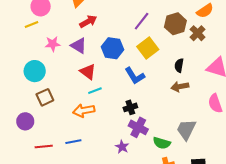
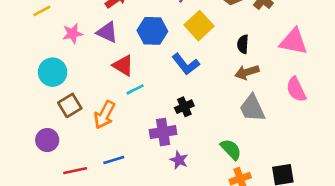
orange arrow: (84, 111) -> (104, 115), moved, turned -45
purple cross: (138, 127) -> (163, 132), moved, turned -30
gray trapezoid: (186, 130) -> (252, 108), moved, turned -45
green semicircle: (162, 143) -> (231, 149), turned -144

